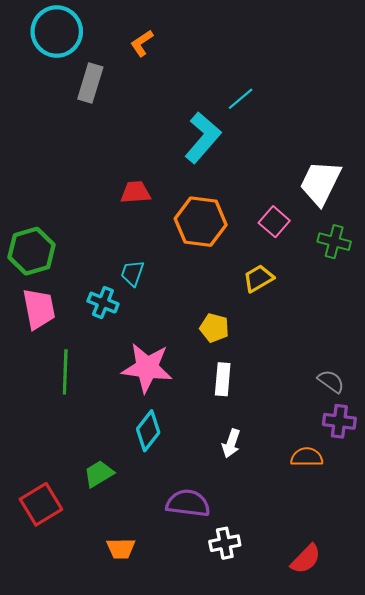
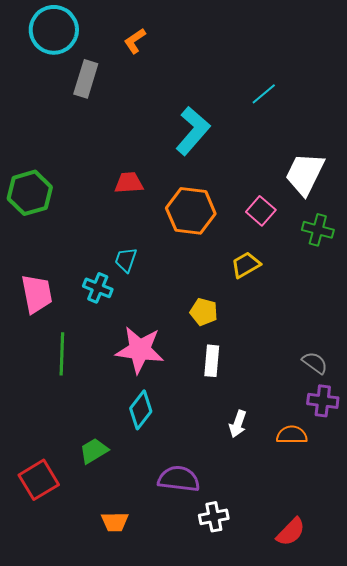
cyan line: (241, 99) -> (264, 94), moved
green hexagon: (32, 251) -> (30, 193), moved
white arrow: (231, 443) -> (238, 424), moved

